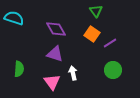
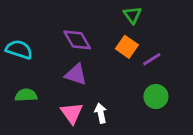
cyan semicircle: (14, 18) -> (19, 50), moved
green semicircle: (19, 69) -> (26, 95), turned -98
white arrow: (73, 73) -> (101, 113), moved

